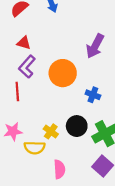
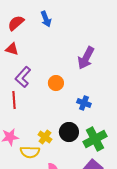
red triangle: (24, 43) -> (12, 49), moved
orange circle: (63, 73) -> (56, 83), size x0.6

